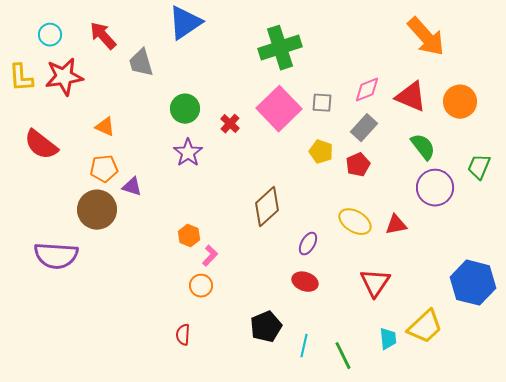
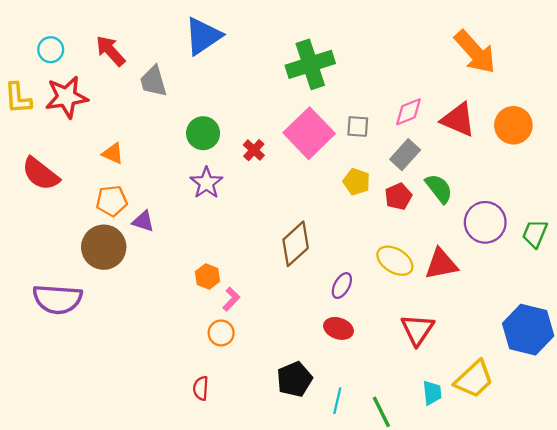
green semicircle: (423, 147) -> (439, 188), moved
green trapezoid: (479, 167) -> (535, 234), moved
red triangle: (396, 225) -> (441, 264), size x1.4

